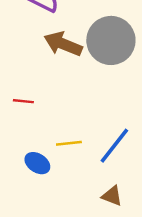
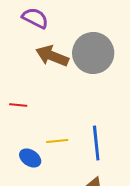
blue line: (114, 146) -> (96, 143), turned -44

